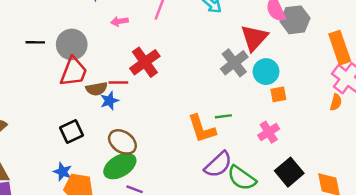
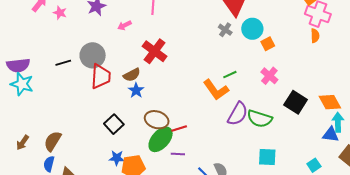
gray cross: (234, 63) -> (225, 30), size x0.6
red line: (118, 82) -> (179, 129), moved
brown semicircle: (97, 89) -> (132, 75), moved

